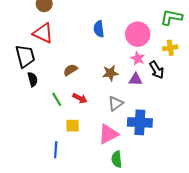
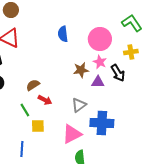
green L-shape: (171, 17) -> (132, 23), turned 45
brown semicircle: (70, 70) -> (33, 85), moved
brown star: (110, 73) -> (81, 70), moved
green line: (57, 99) -> (25, 110), moved

